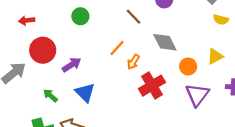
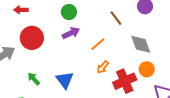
orange arrow: (133, 62) -> (103, 67), moved
purple arrow: (72, 65) -> (71, 33), moved
orange circle: (188, 66) -> (147, 69), moved

